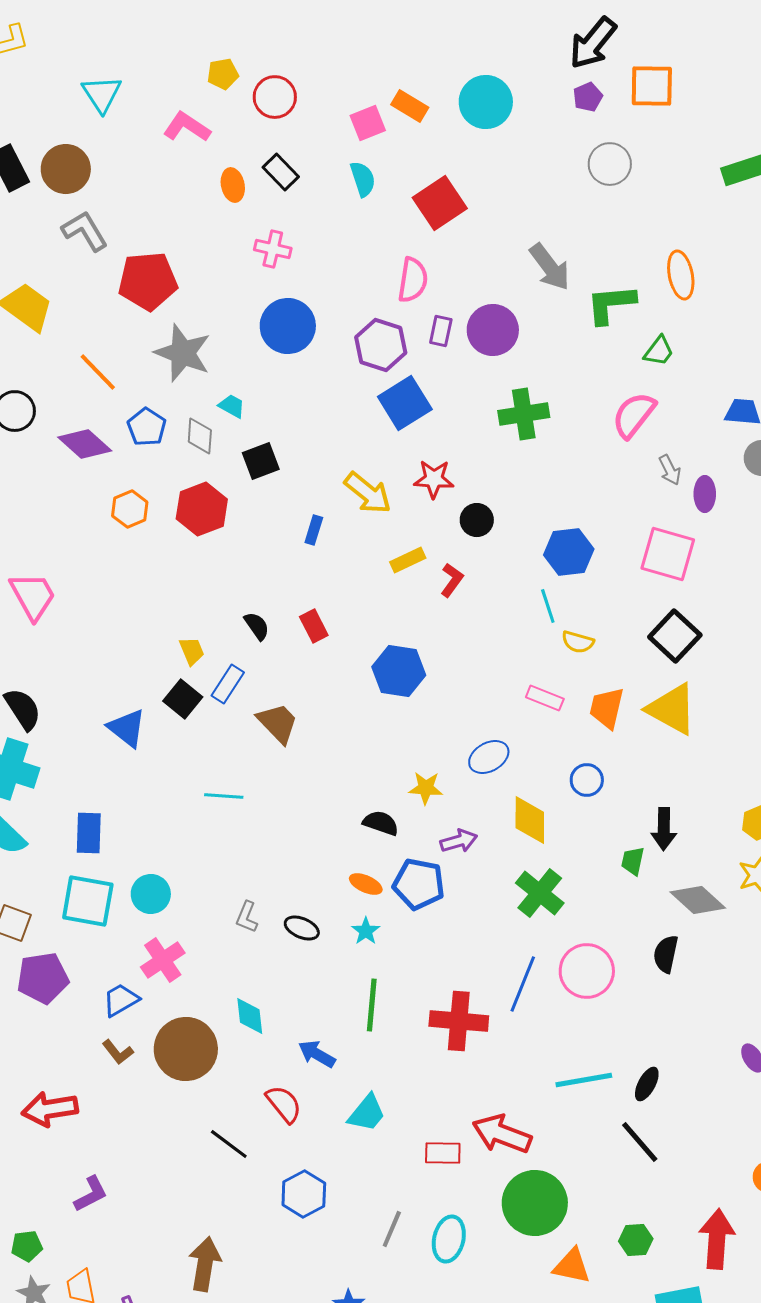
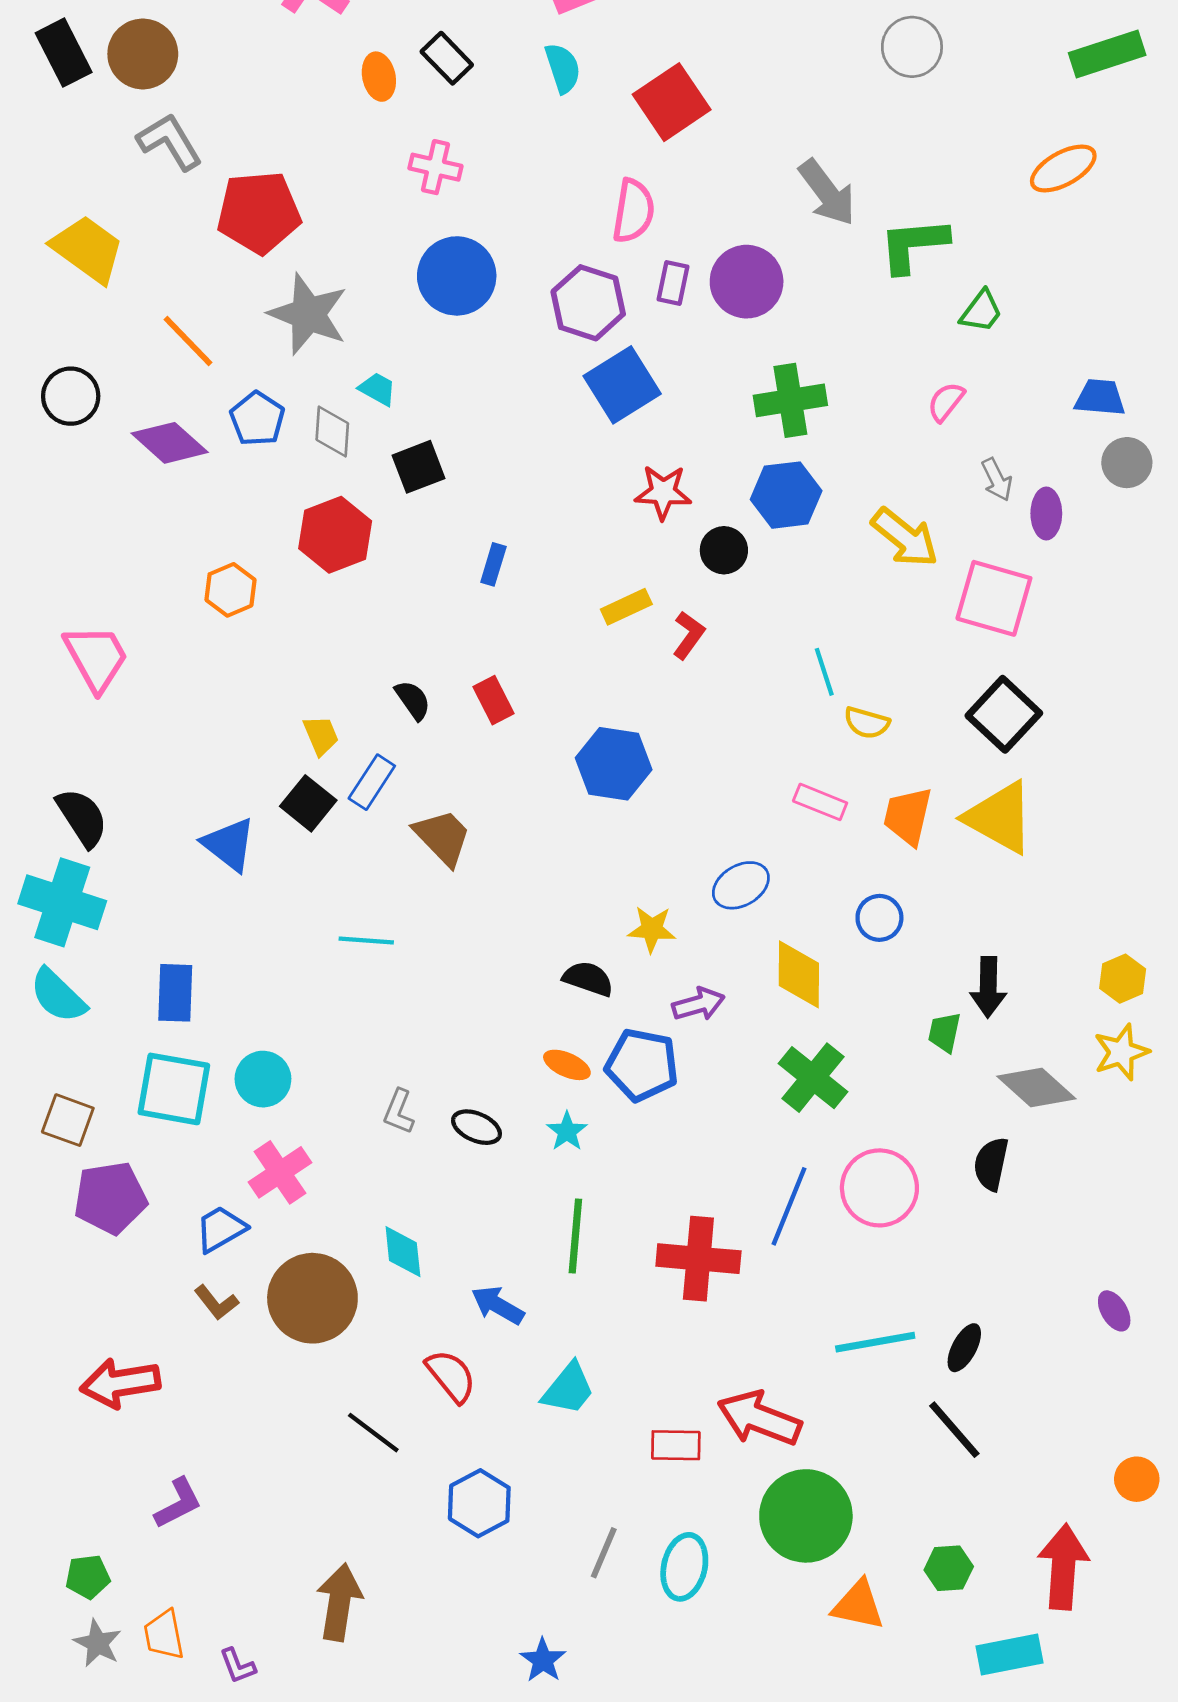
orange ellipse: (681, 275) -> (1063, 168), moved, turned 72
pink semicircle: (634, 415) -> (946, 402), size x0.6
yellow arrow: (368, 493) -> (905, 538), moved
orange hexagon: (130, 509) -> (230, 590), moved
blue hexagon: (569, 552) -> (786, 495), moved

